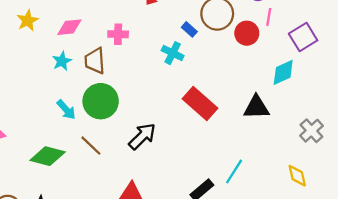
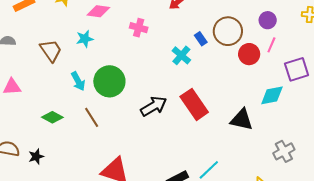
brown trapezoid: (95, 61) -> (51, 51), moved, turned 135
black arrow: (142, 136) -> (154, 106), moved
green diamond: (48, 156) -> (52, 117), size x0.7

